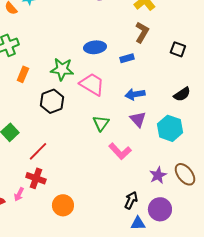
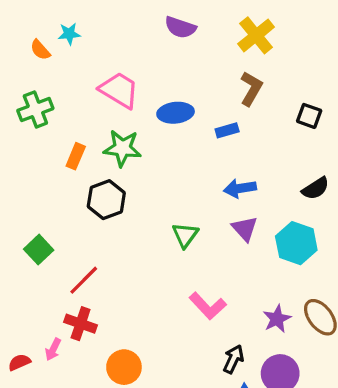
orange rectangle: (23, 74) -> (76, 156), moved
pink trapezoid: (92, 84) -> (119, 90), moved
pink L-shape: (120, 151) -> (208, 306), moved

